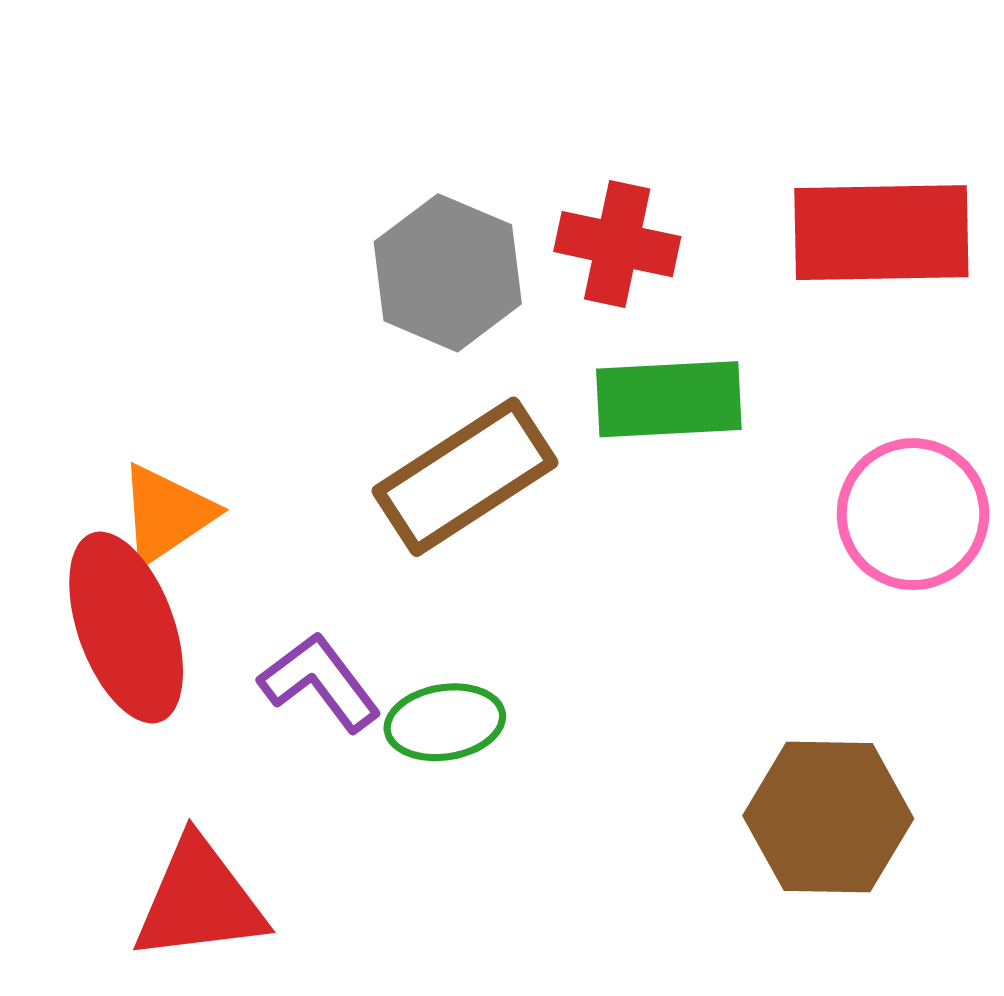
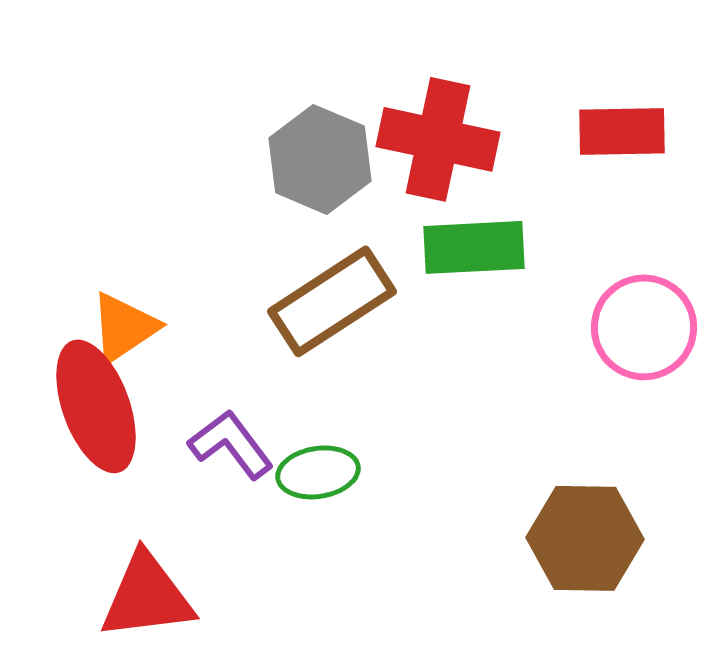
red rectangle: (881, 233) -> (622, 131), size x0.7
red cross: (617, 244) -> (438, 139), size x1.4

